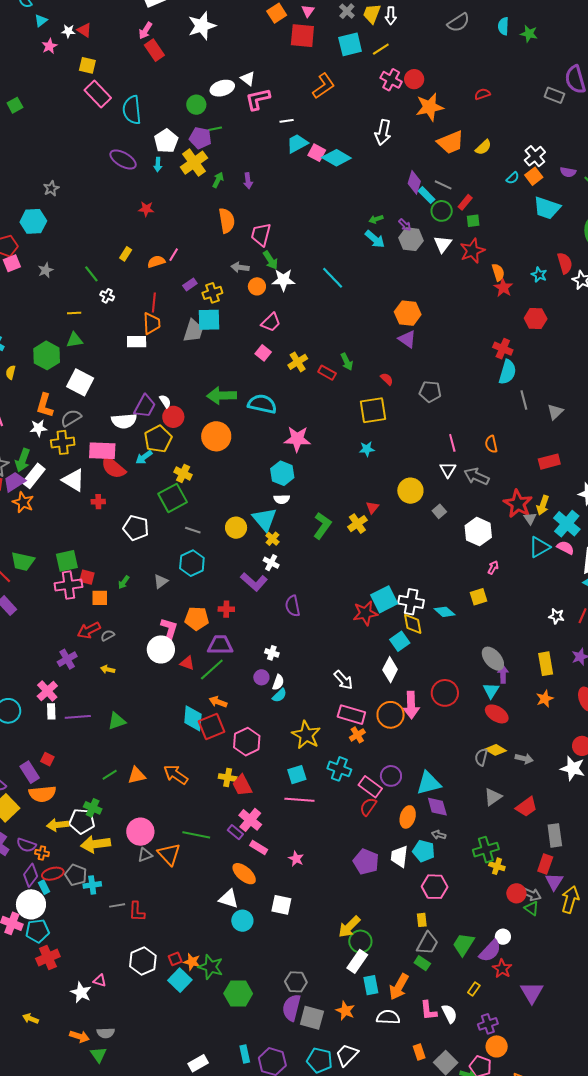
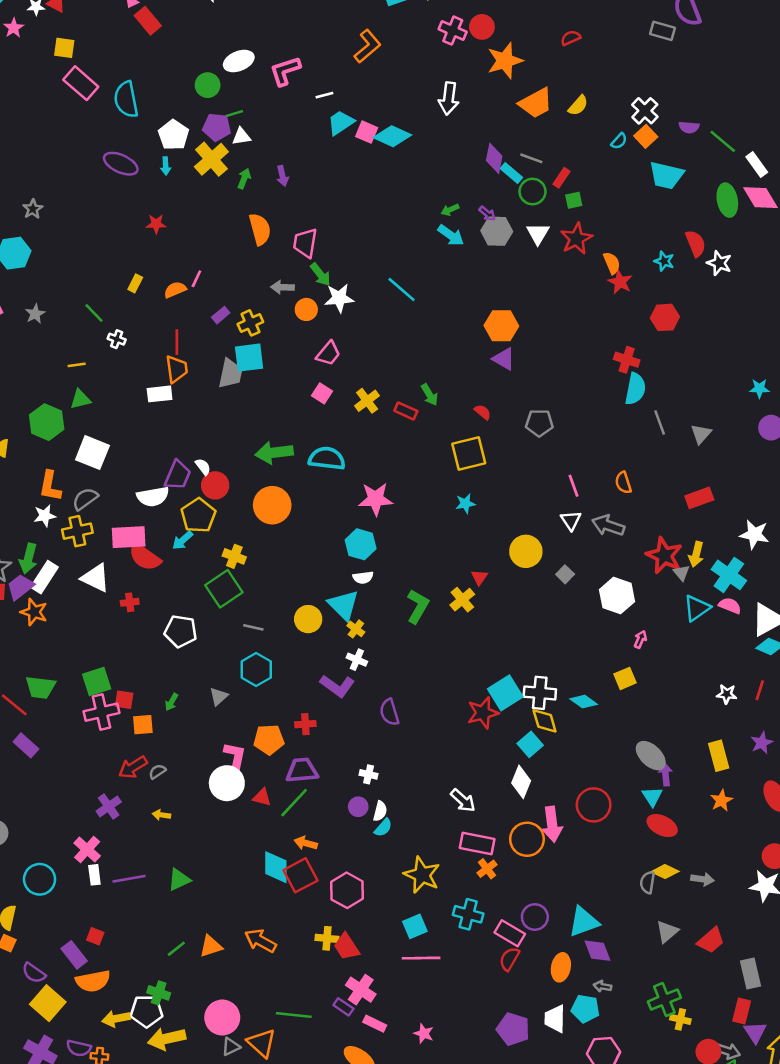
white triangle: (248, 79) -> (241, 136), moved, turned -42

